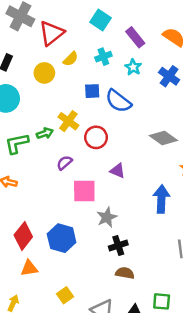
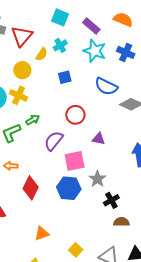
cyan cross: (103, 57) -> (60, 45), moved
cyan star: (133, 67) -> (95, 51), size x1.6
blue semicircle: (118, 101) -> (106, 86), moved
yellow cross: (68, 121) -> (19, 95), moved
purple semicircle: (65, 163) -> (54, 141), size x1.5
red diamond: (23, 236) -> (31, 188), moved
blue hexagon: (62, 238) -> (69, 188), moved

